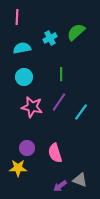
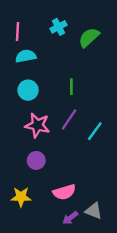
pink line: (17, 17) -> (17, 32), moved
cyan cross: (50, 38) -> (58, 27), moved
purple circle: (27, 148) -> (36, 160), moved
pink semicircle: (55, 153) -> (64, 192), moved, turned -90

